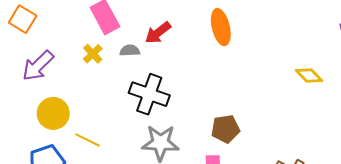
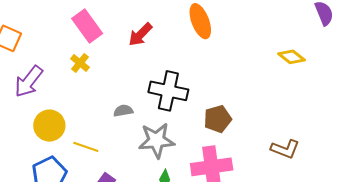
gray semicircle: (130, 51) -> (123, 111), moved
black cross: (149, 94) -> (168, 91), moved

